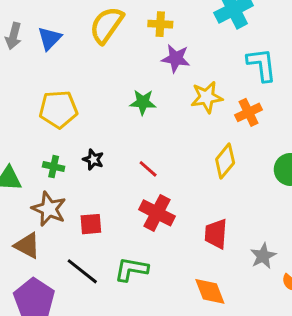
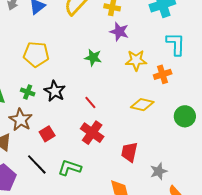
black star: (93, 160) -> (55, 91), size x1.5
yellow diamond: (225, 161) -> (142, 105), turned 55
red square: (91, 224) -> (47, 134), turned -35

